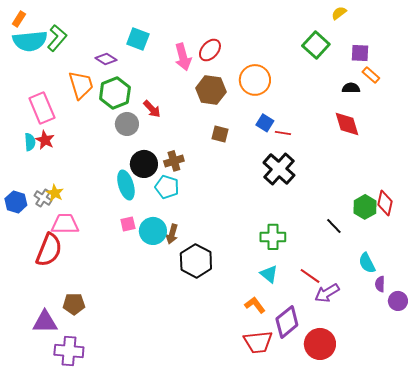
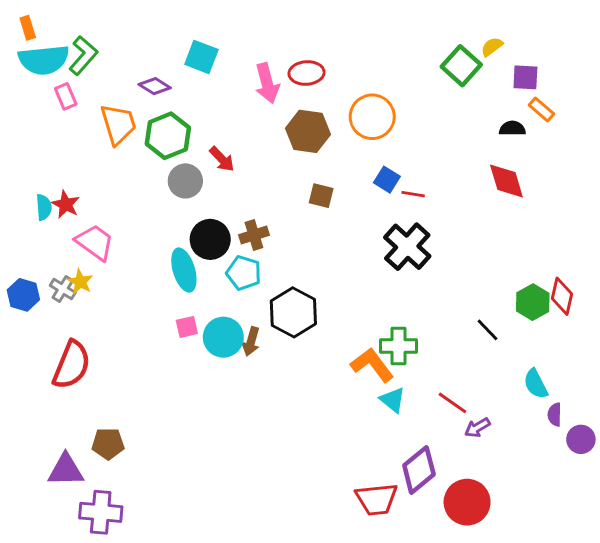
yellow semicircle: (339, 13) -> (492, 47), moved
orange rectangle: (19, 19) -> (28, 28), turned -49
red ellipse: (210, 50) -> (307, 73), turned 45
pink rectangle: (42, 108) -> (66, 96), moved, size x0.6
pink trapezoid: (65, 224) -> (95, 242), moved, turned 36
black hexagon: (196, 261) -> (293, 312), moved
purple arrow: (327, 293) -> (477, 428), size x0.7
orange L-shape: (255, 305) -> (372, 365), moved, size x1.4

